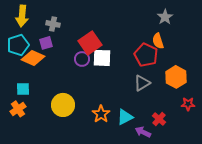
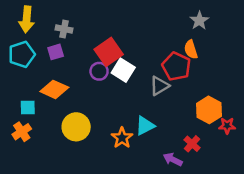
orange diamond: (33, 58) -> (54, 89), moved
white square: (102, 58) -> (123, 70), turned 30
orange hexagon: (176, 77) -> (209, 110), moved
gray triangle: (142, 83) -> (159, 86), moved
cyan triangle: (125, 117) -> (145, 126), moved

